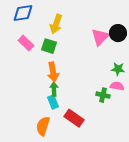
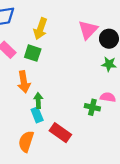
pink triangle: (100, 37) -> (88, 30), moved
green star: (118, 69) -> (109, 64), moved
orange arrow: (53, 72) -> (24, 82), moved

